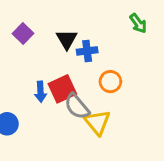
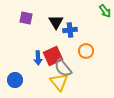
purple square: (23, 34) -> (26, 18), turned -32
yellow triangle: (97, 122) -> (59, 82), moved

